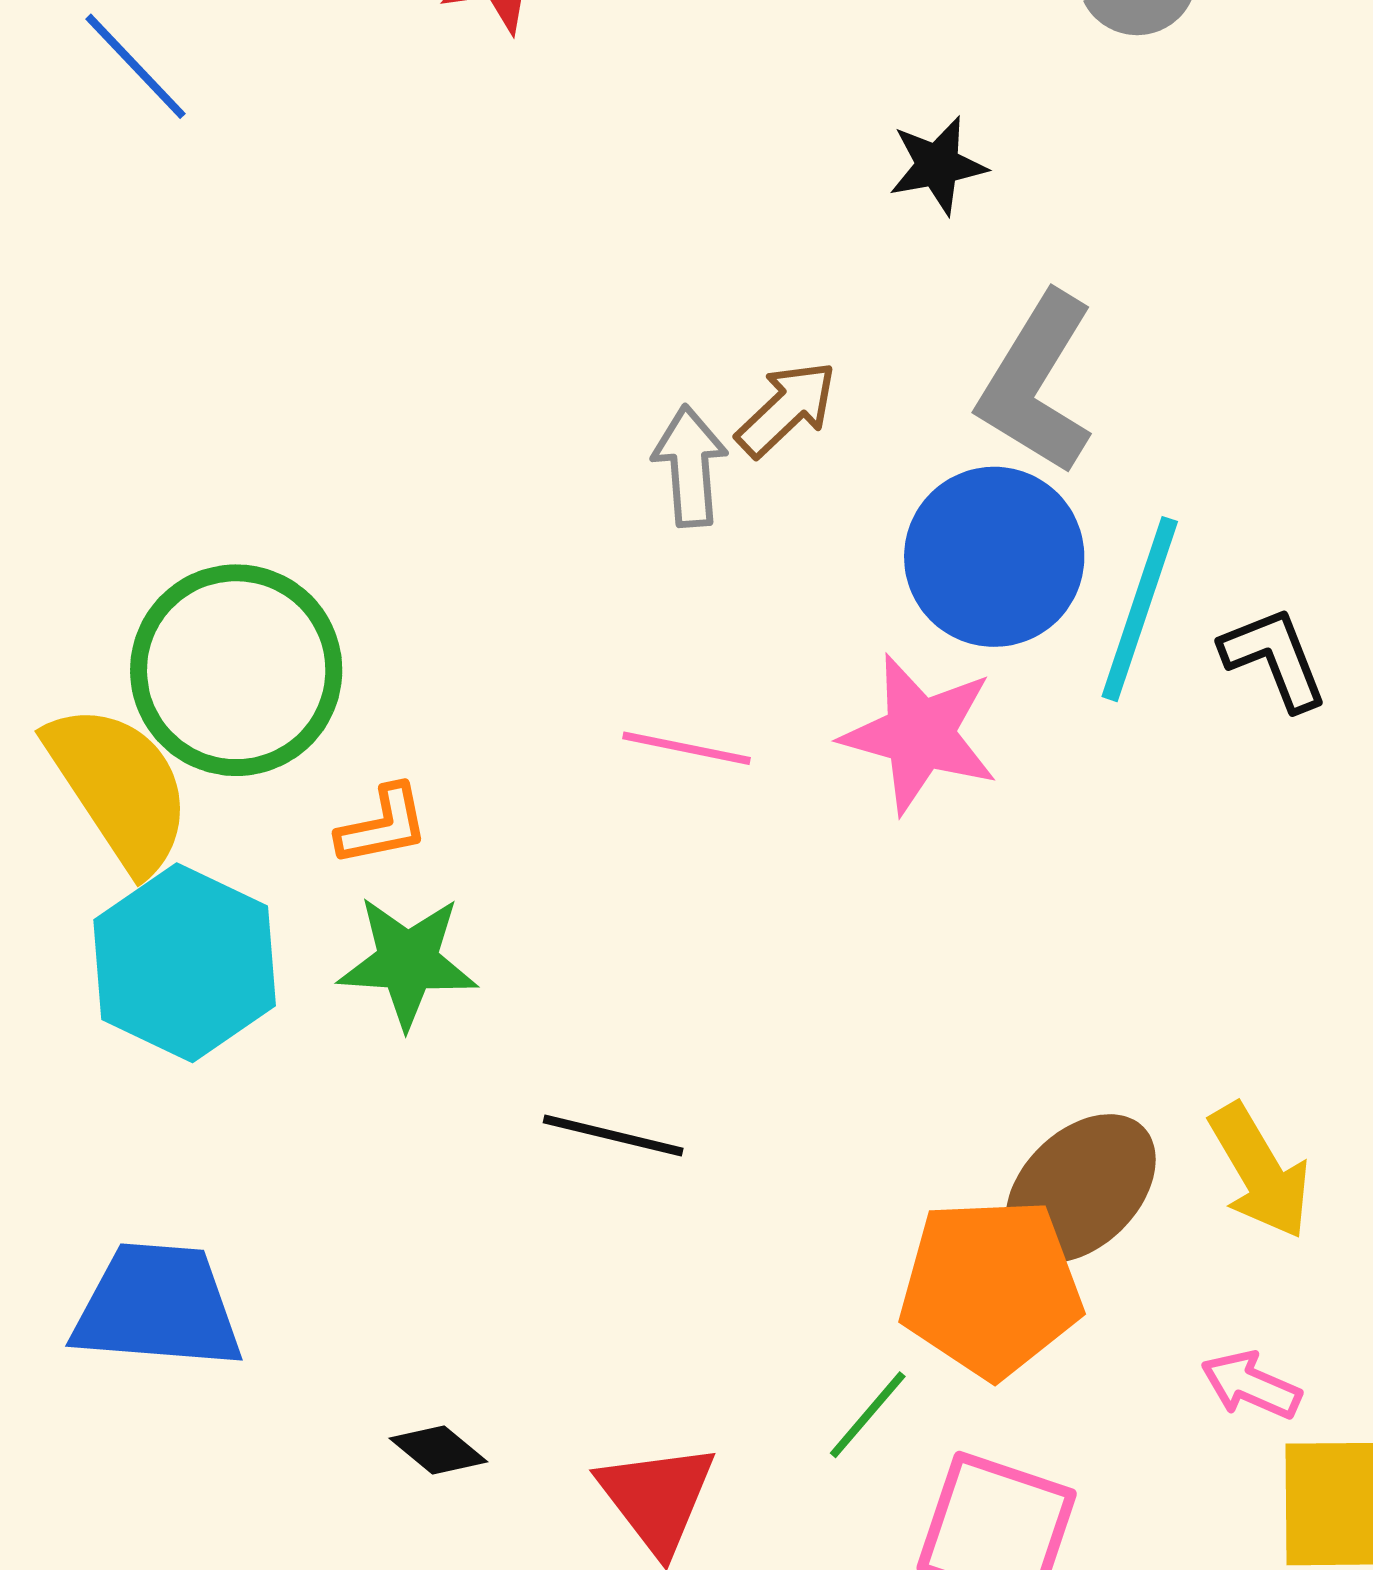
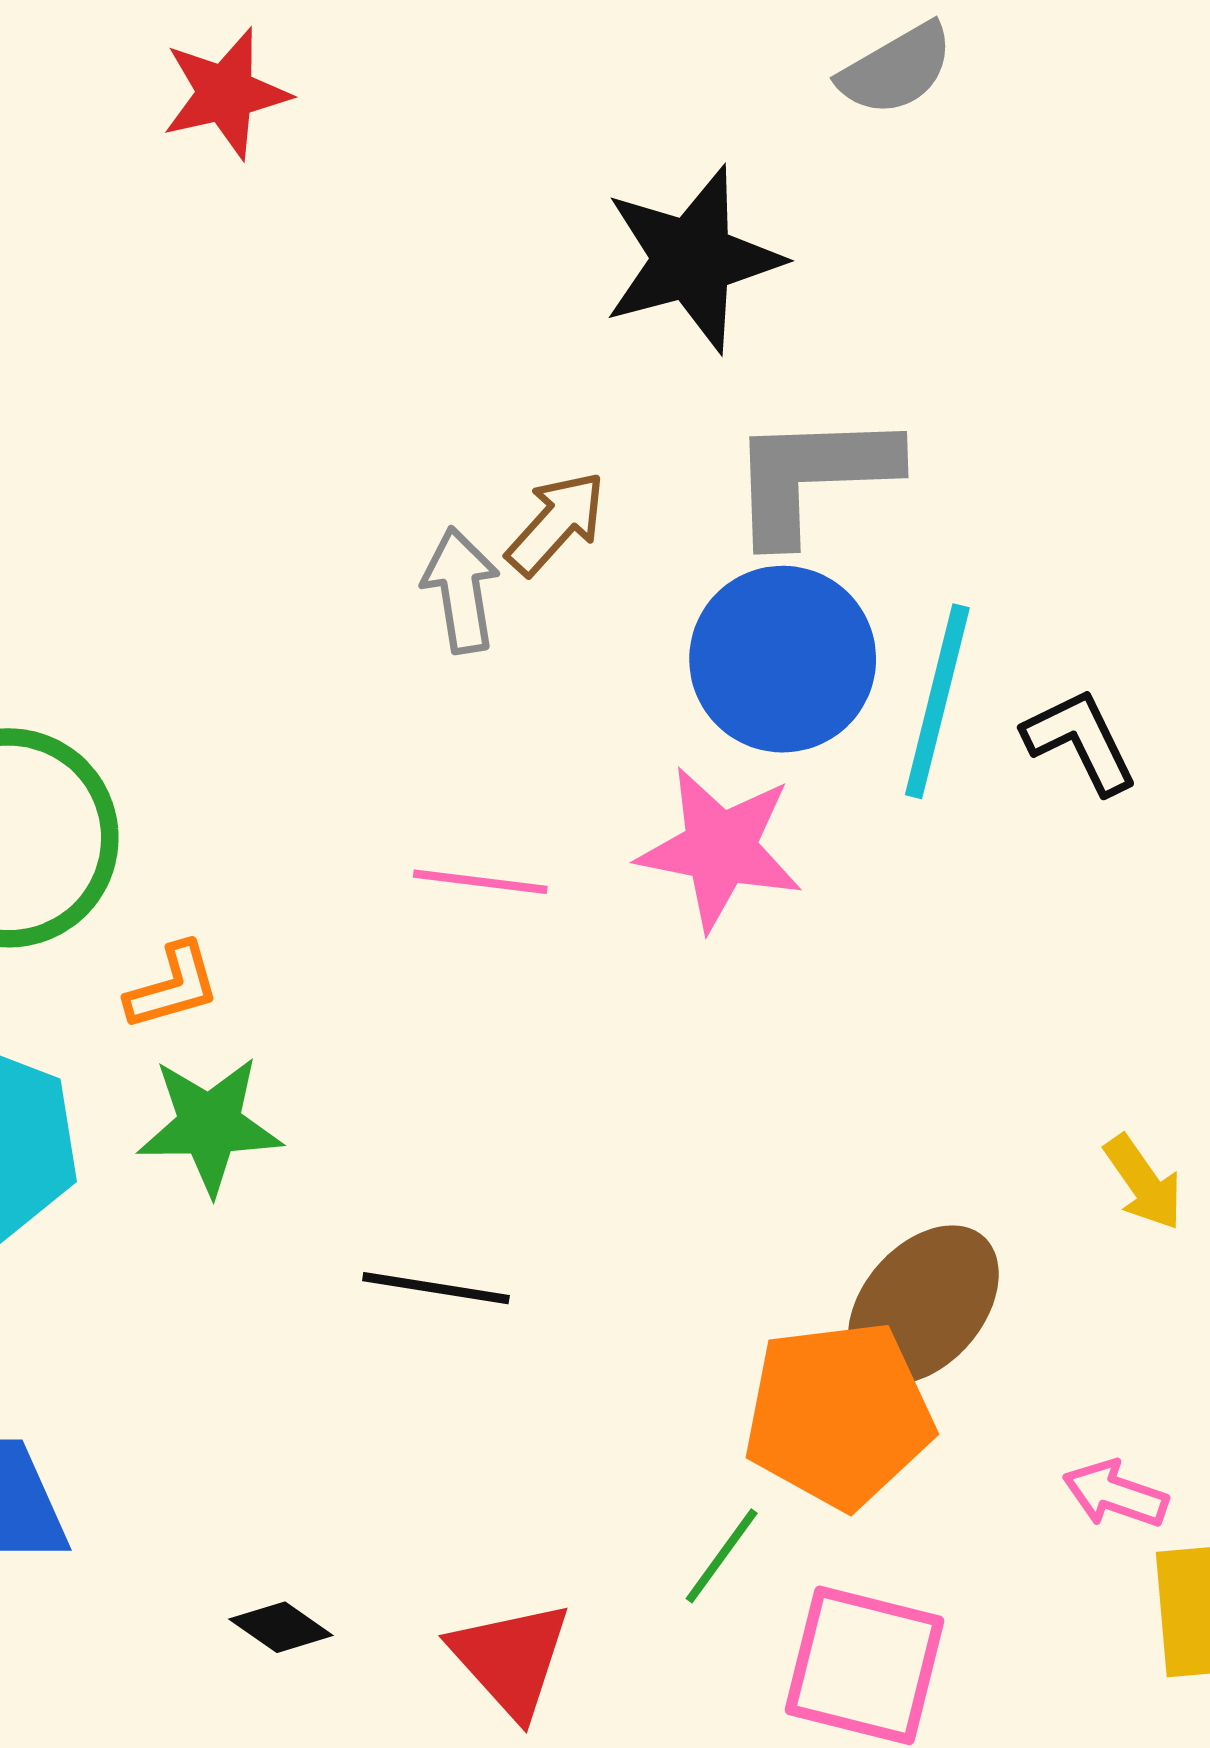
black star: (938, 165) -> (692, 259), size x1.8
gray L-shape: (1037, 383) -> (812, 476), turned 61
yellow arrow: (1260, 1171) -> (1143, 1182), moved, size x0.7

